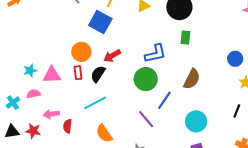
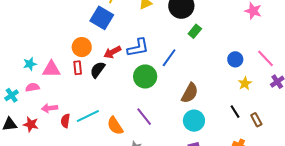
green rectangle: (185, 38) -> (195, 31), moved, turned 32
blue L-shape: (155, 54) -> (138, 48), moved
brown semicircle: (192, 79) -> (190, 93), moved
blue line: (164, 100) -> (169, 58), moved
cyan line: (95, 103) -> (88, 116), moved
black line: (237, 111) -> (235, 112), turned -56
orange semicircle: (104, 133) -> (115, 126), moved

